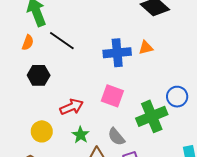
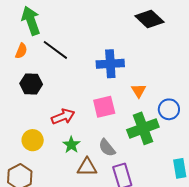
orange triangle: (146, 48) -> (139, 91), moved, turned -49
pink square: (112, 96) -> (104, 107), turned -35

